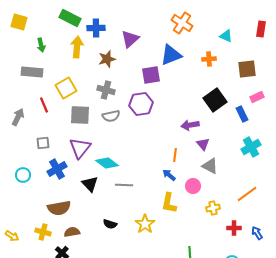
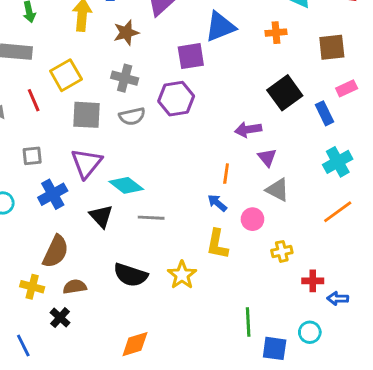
orange line: (247, 194) -> (338, 212), moved
brown semicircle: (59, 208) -> (56, 251), turned -55
black semicircle: (110, 224) -> (131, 275), size x1.6
blue arrow: (257, 233) -> (338, 298), moved, turned -56

